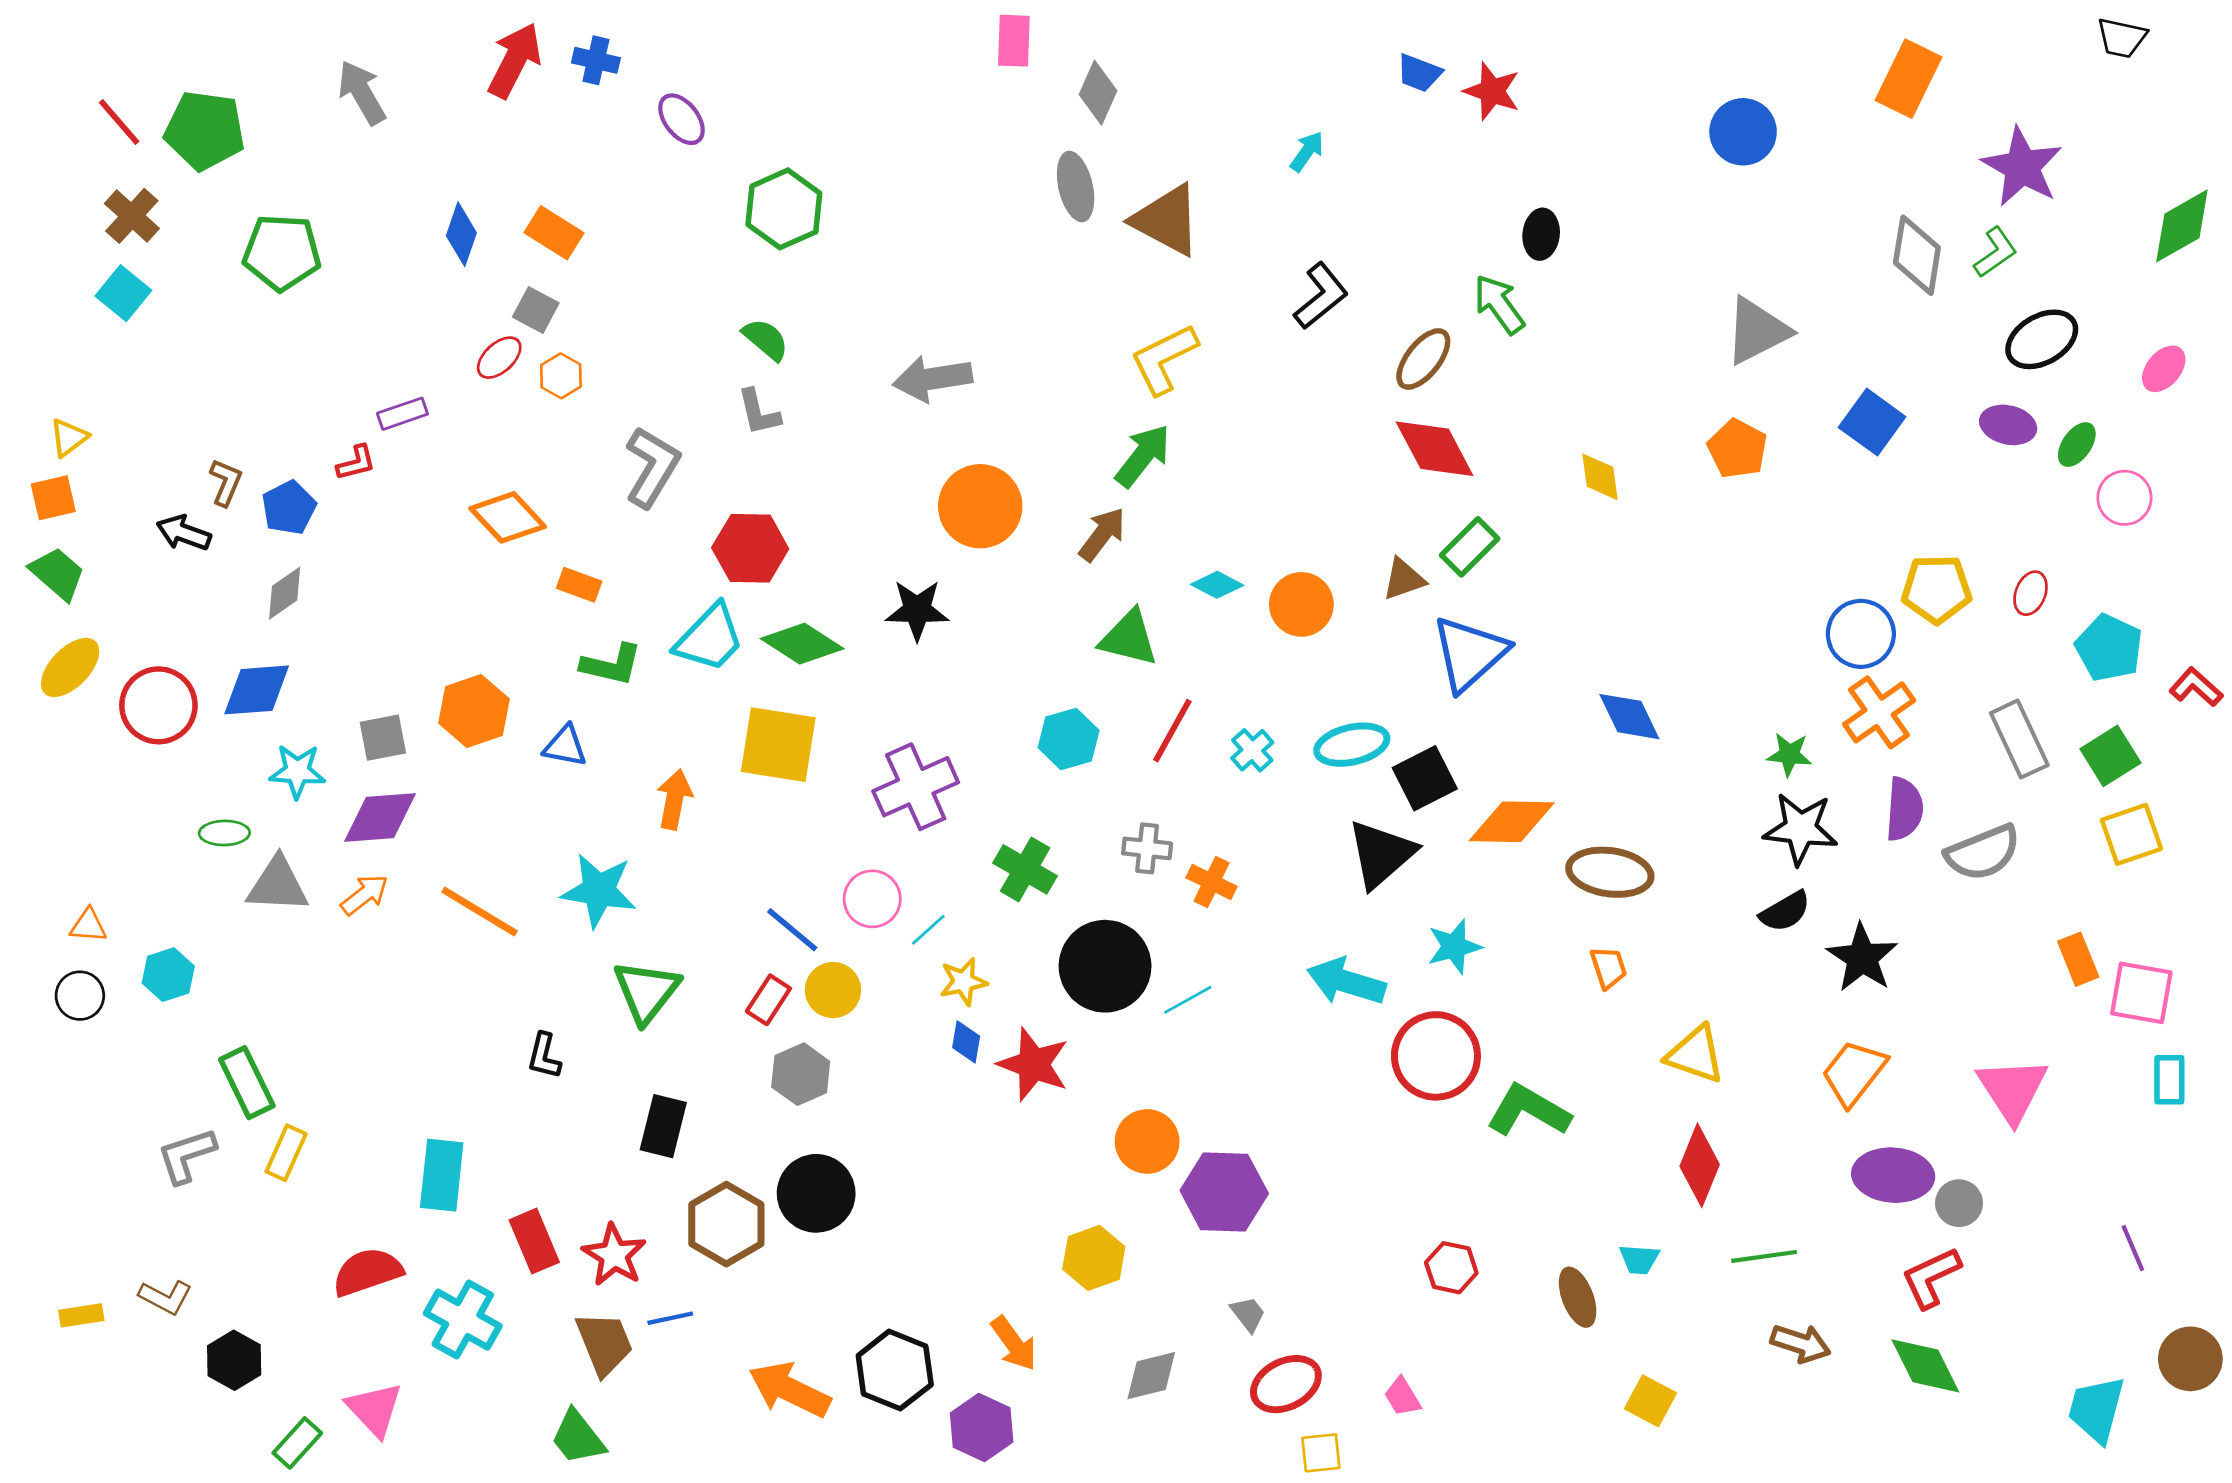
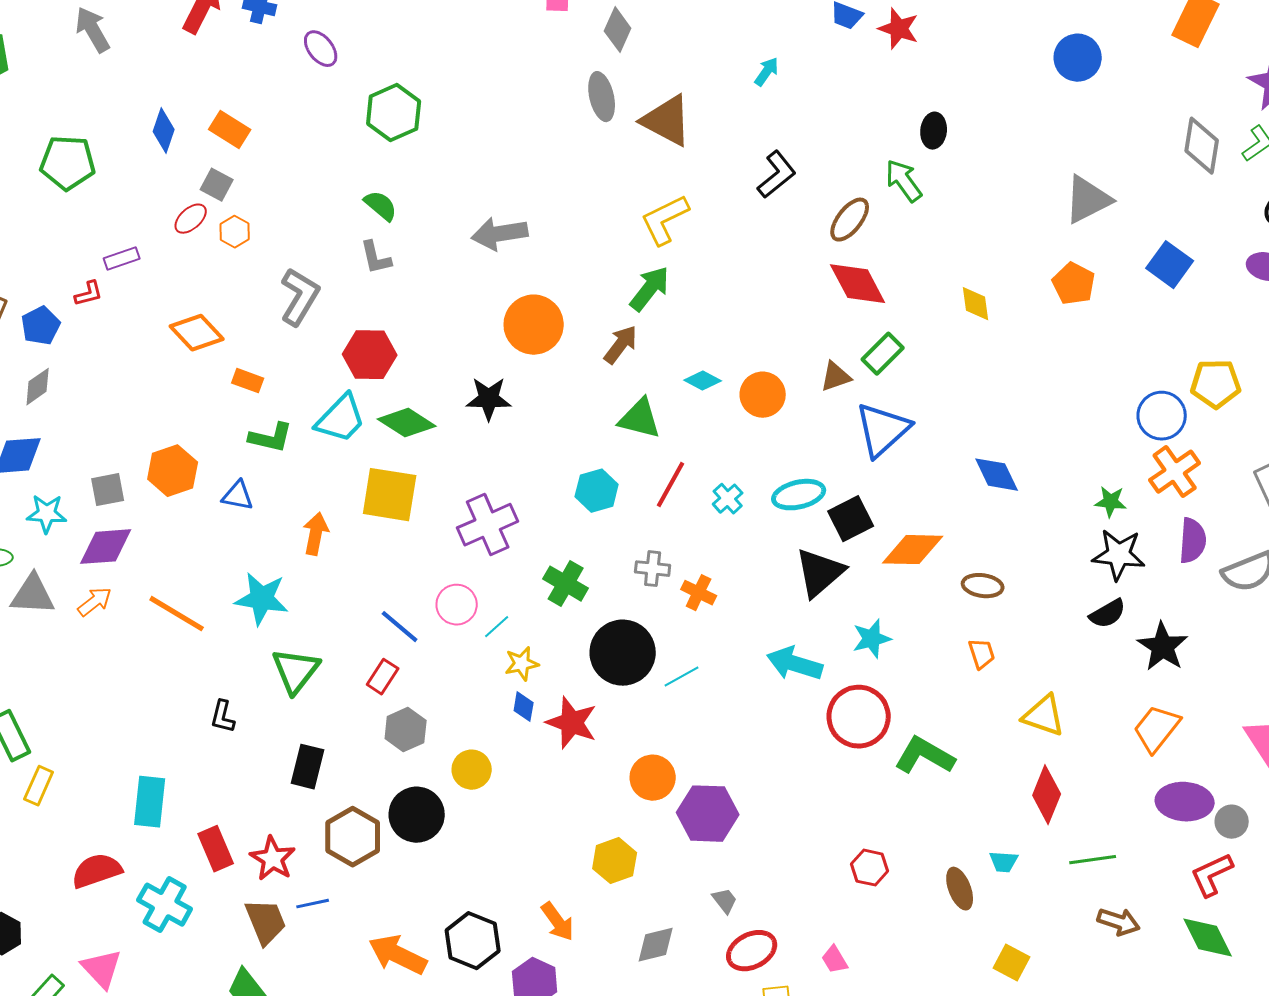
green pentagon: (282, 252) -> (68, 163), moved
brown ellipse: (1610, 872) -> (983, 586), size x0.7
yellow circle: (833, 990) -> (472, 770), moved

